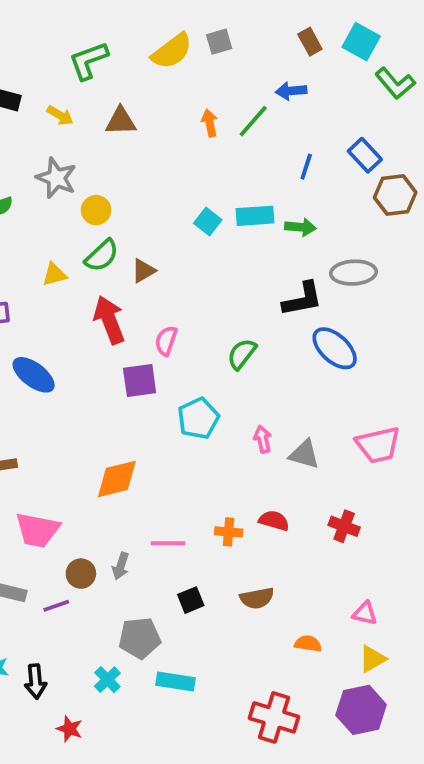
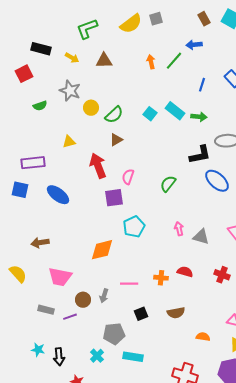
cyan rectangle: (255, 216) -> (175, 111), turned 42
green semicircle: (102, 256) -> (114, 115), moved
cyan pentagon: (198, 418) -> (134, 227), moved

